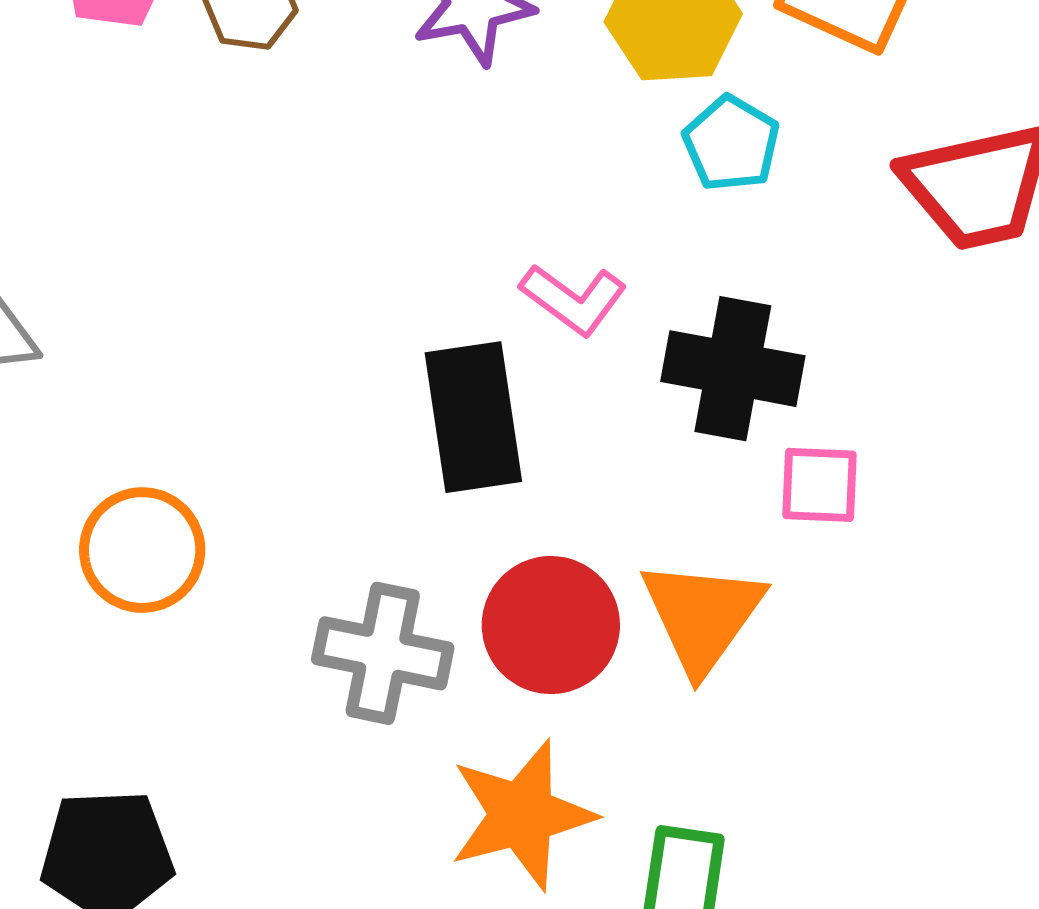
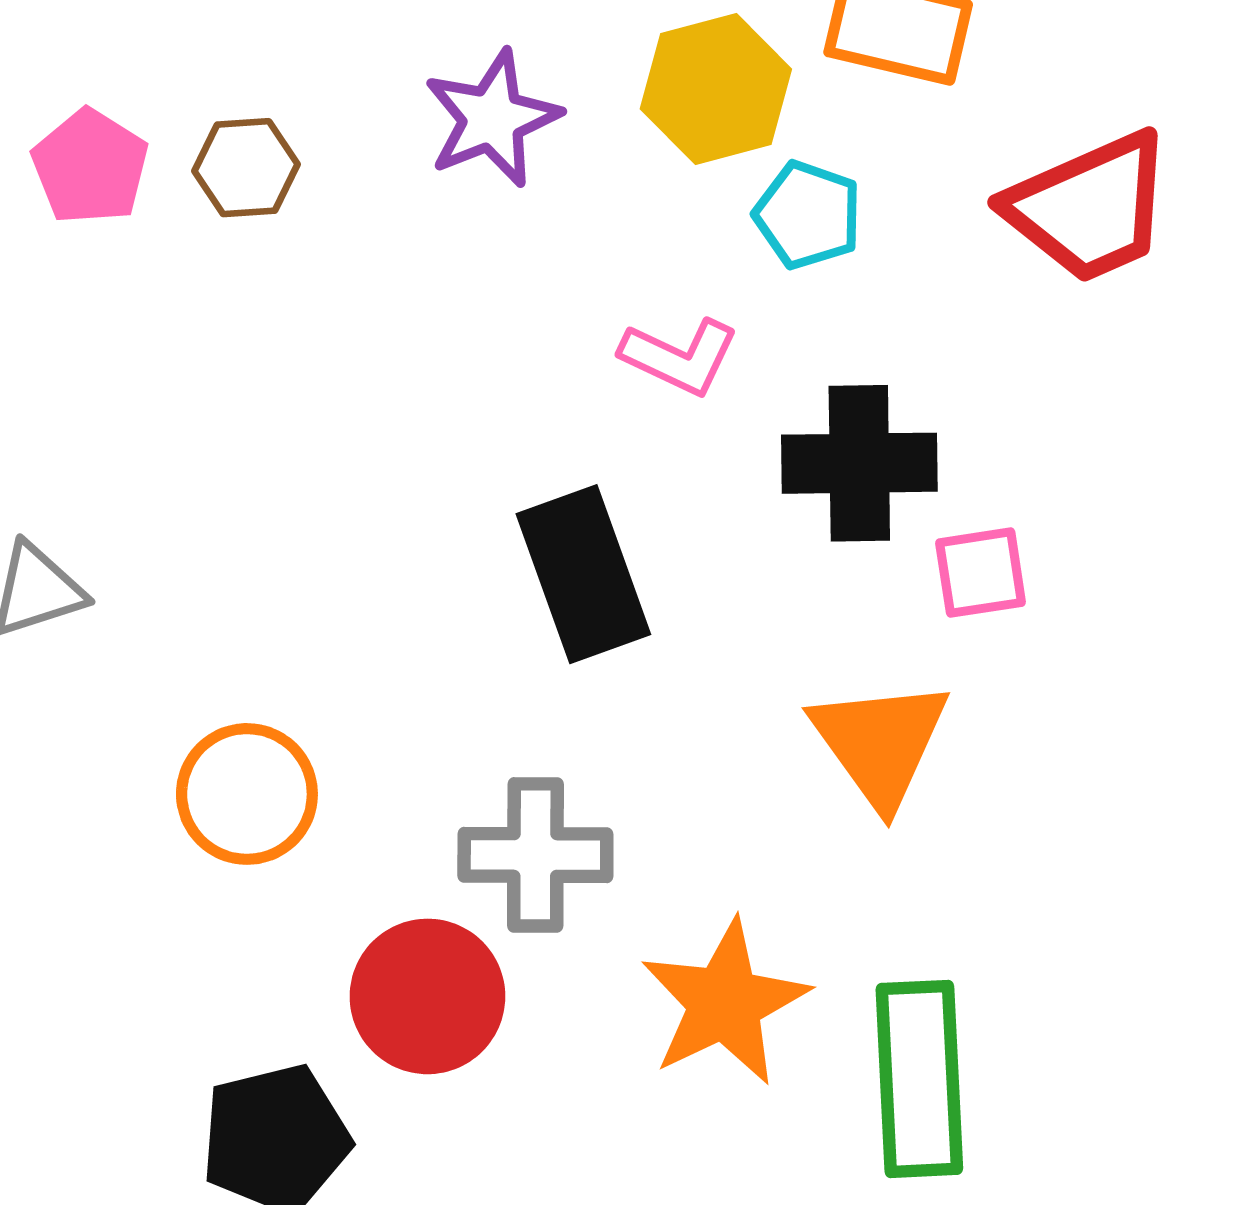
pink L-shape: (574, 299) -> (680, 357), moved
red circle: (551, 625) -> (427, 996), moved

